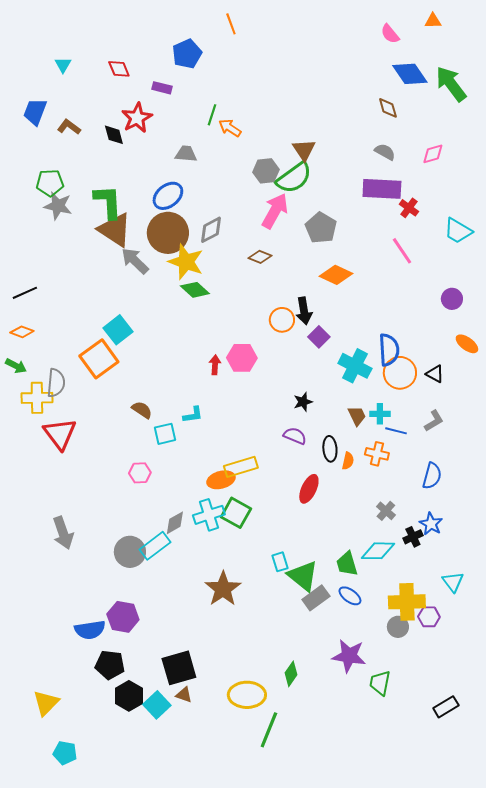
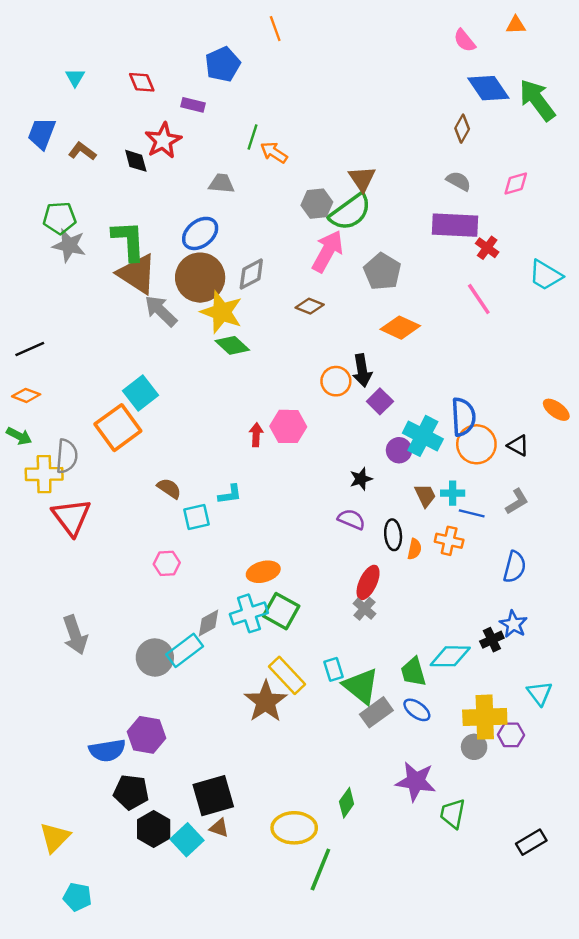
brown diamond: (388, 108) -> (462, 129), turned 45
purple circle: (452, 299) -> (399, 450), moved
yellow rectangle: (241, 467) -> (287, 675), moved, turned 64
gray cross: (386, 511) -> (364, 609), moved

